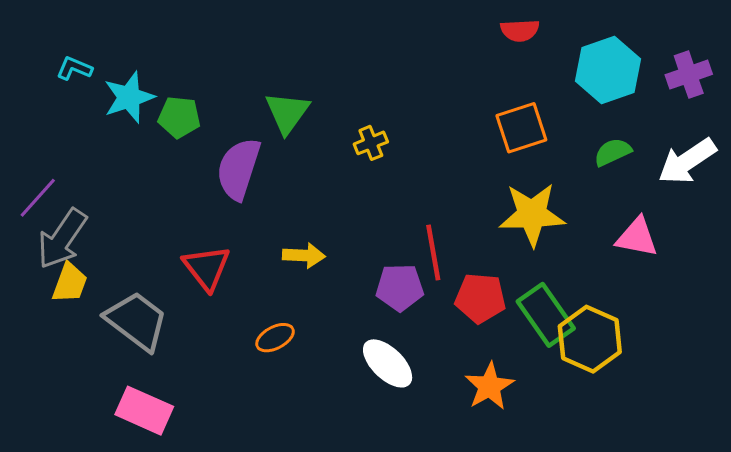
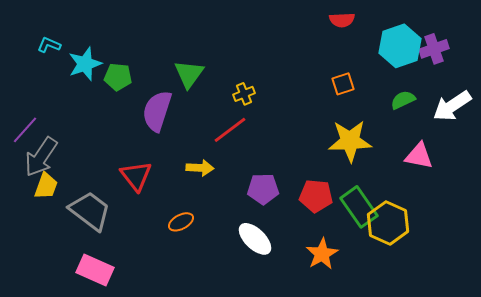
purple cross: (689, 75) -> (434, 49), moved
orange square: (521, 128) -> (343, 84), size x0.7
red line: (433, 252) -> (230, 130), moved, turned 63

